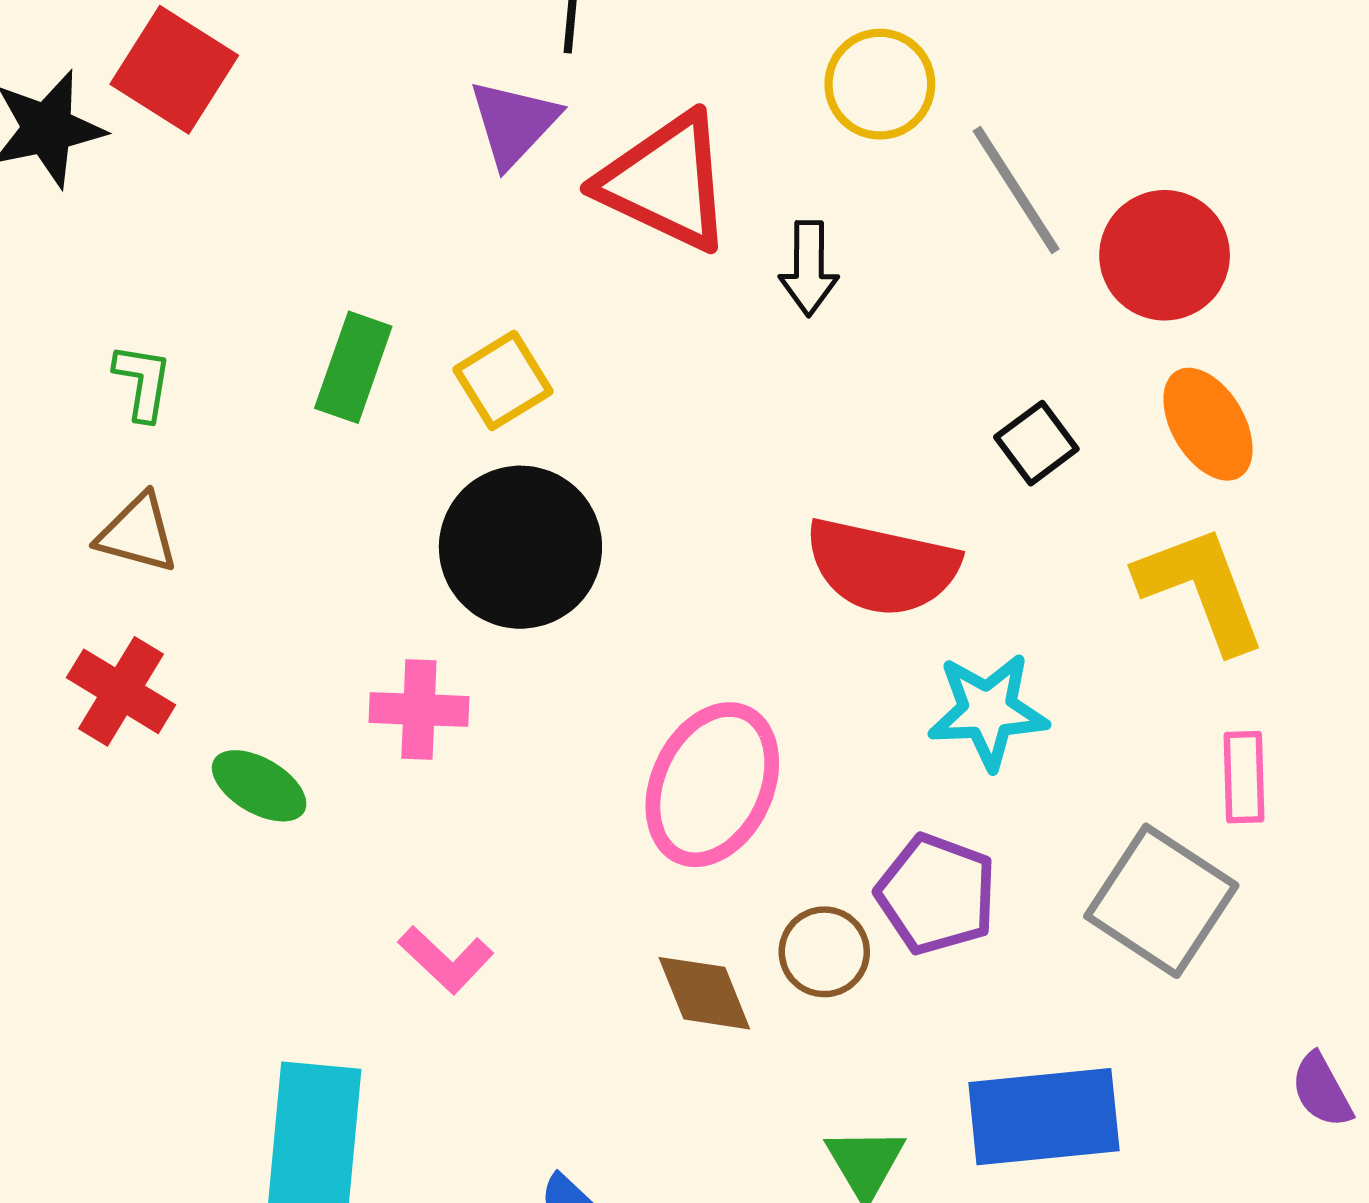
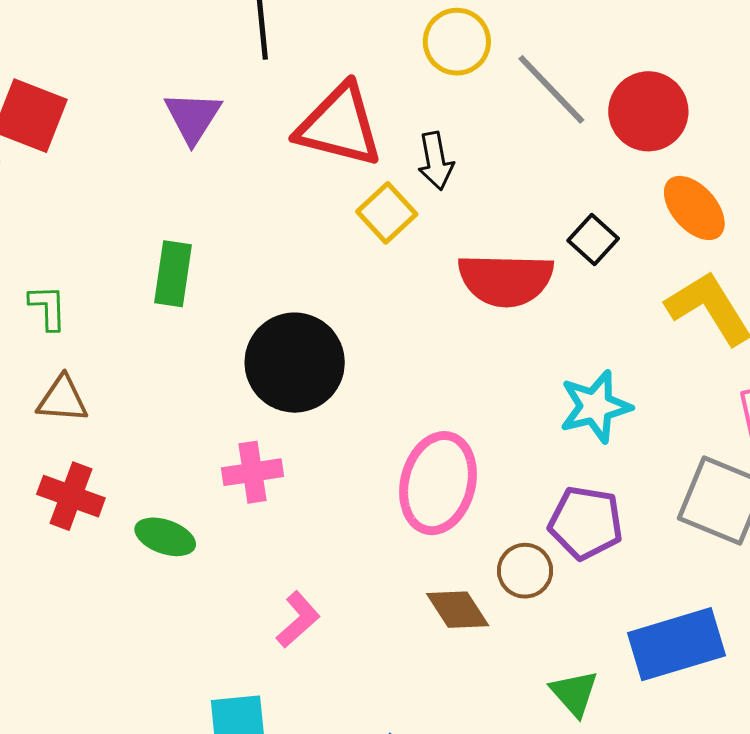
purple triangle: (514, 123) -> (193, 117), moved
yellow square: (503, 380) -> (387, 213), moved
red semicircle: (882, 567) -> (506, 280), moved
pink L-shape: (446, 960) -> (298, 620), turned -74

